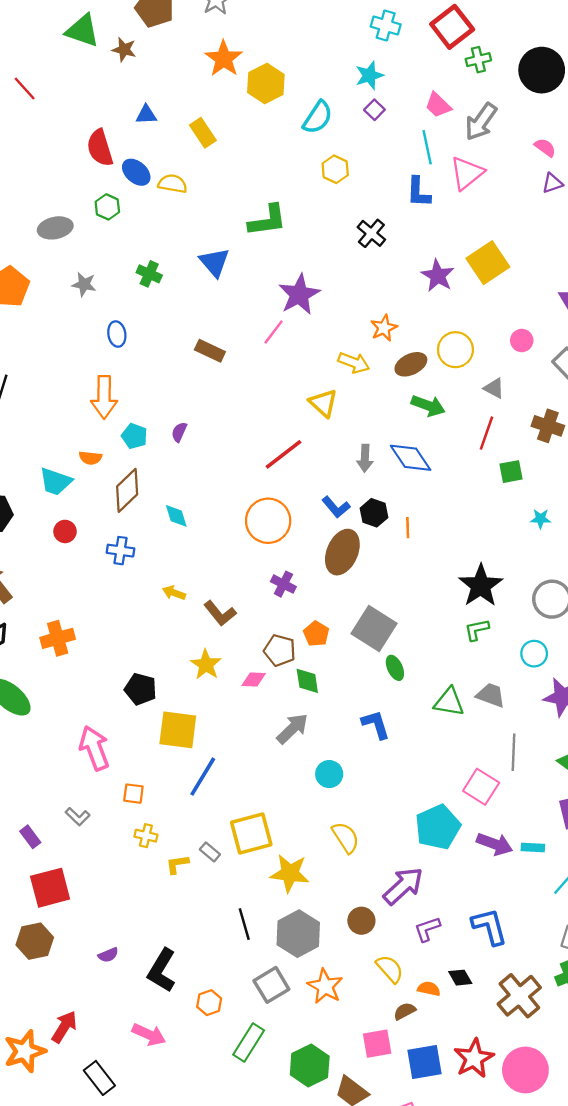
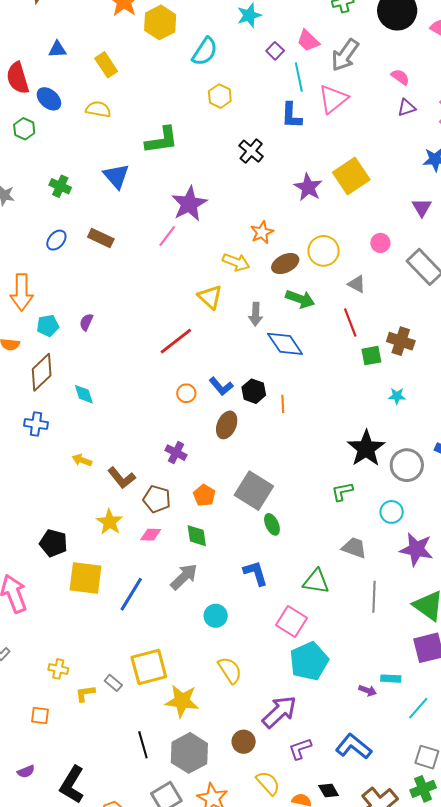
purple square: (374, 110) -> (275, 51), moved
yellow semicircle: (173, 184) -> (98, 109), moved
blue ellipse: (117, 334) -> (56, 240), moved, turned 50
brown rectangle: (210, 351) -> (101, 238), moved
brown cross: (548, 426) -> (401, 341), moved
red line: (486, 433) -> (350, 323), turned -40
cyan pentagon: (134, 436) -> (48, 326), turned -30
gray arrow: (365, 458) -> (256, 314), moved
orange circle: (268, 521) -> (186, 393), moved, size x0.5
brown ellipse: (342, 552) -> (227, 425), size x0.7
black star: (481, 586) -> (366, 448), moved
brown pentagon: (280, 650) -> (157, 499), moved
green triangle: (449, 702) -> (316, 582), moved
blue line: (203, 777) -> (131, 594), moved
pink square: (481, 787) -> (291, 621), moved
orange square: (133, 794) -> (40, 716), moved
purple arrow: (495, 844) -> (368, 691), moved, size x0.6
blue L-shape: (489, 926) -> (354, 747), turned -36

